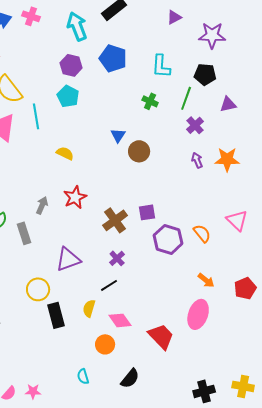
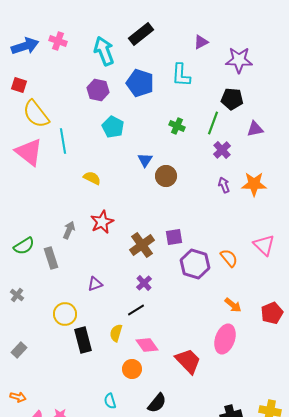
cyan L-shape: (161, 66) -> (181, 75), moved
cyan pentagon: (68, 96) -> (113, 127), moved
purple triangle: (68, 259) -> (95, 284), size x0.6

